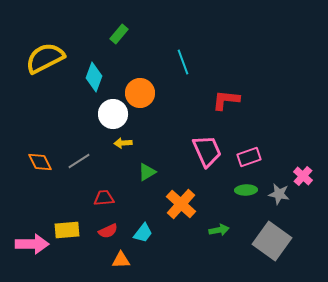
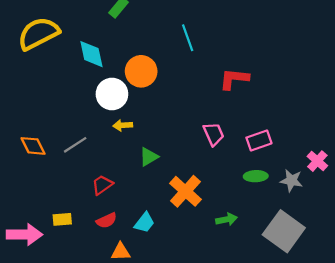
cyan diamond: (94, 77) -> (91, 54), turned -32
pink trapezoid: (207, 151) -> (214, 134), size x0.7
red trapezoid: (104, 198) -> (102, 185), turned -30
yellow rectangle: (67, 230) -> (62, 219), size x0.7

